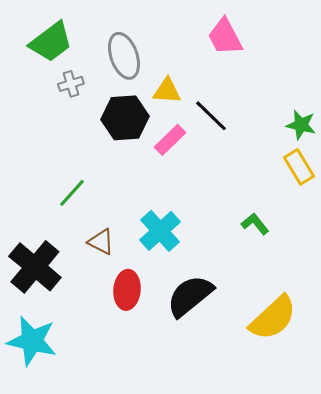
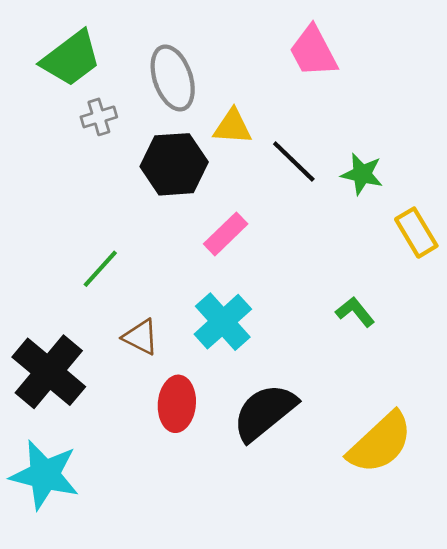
green star: (301, 125) -> (362, 174), moved
pink rectangle: (170, 140) -> (226, 234), moved

